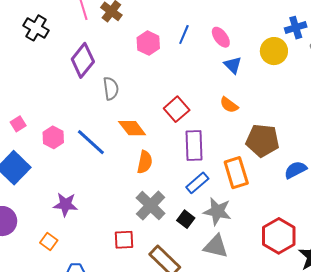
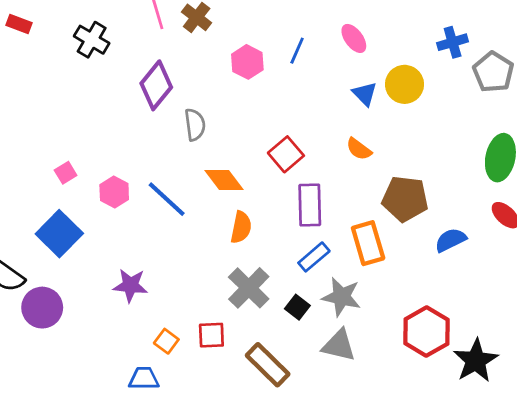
pink ellipse: (221, 37) -> (354, 38), moved
yellow circle: (274, 51) -> (405, 84), moved
orange square: (49, 241) -> (166, 341), moved

